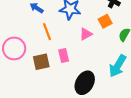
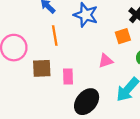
pink triangle: (86, 34) -> (106, 61), moved
pink rectangle: (64, 55) -> (68, 77), moved

